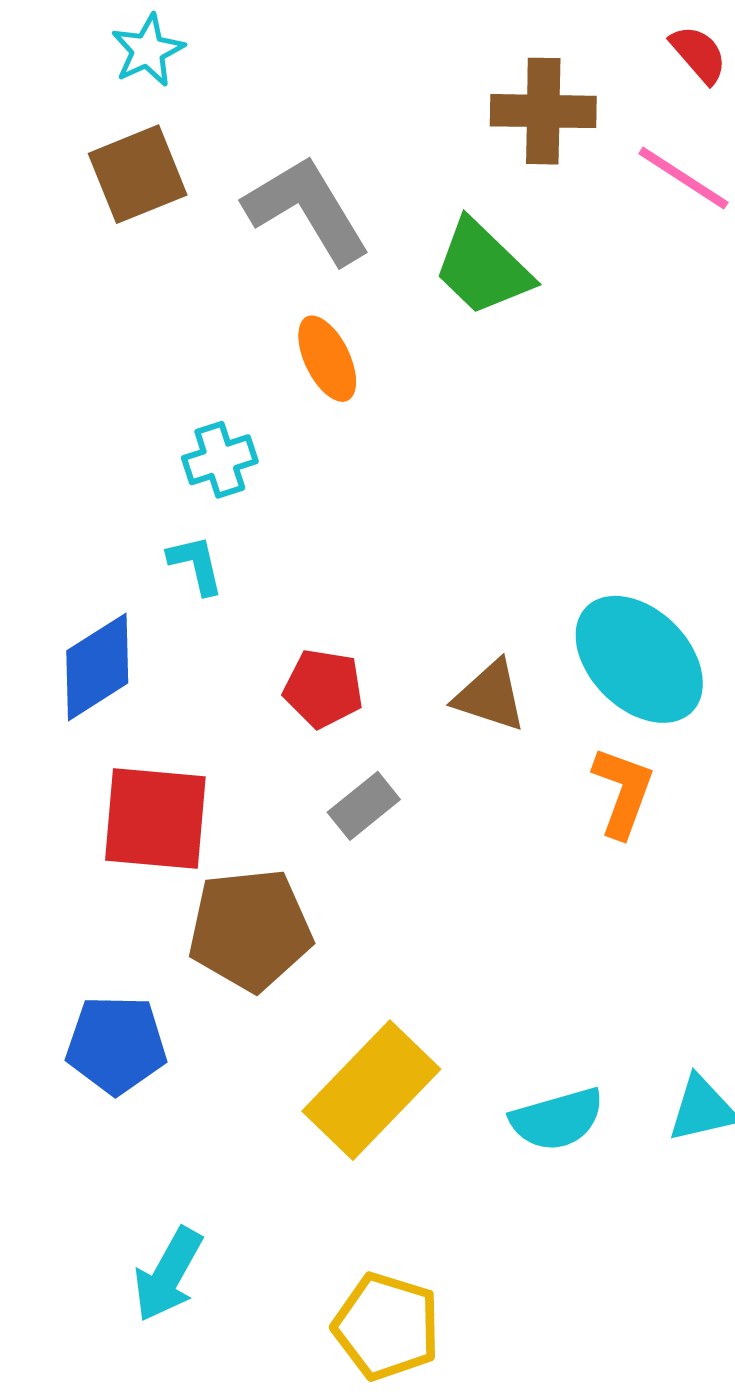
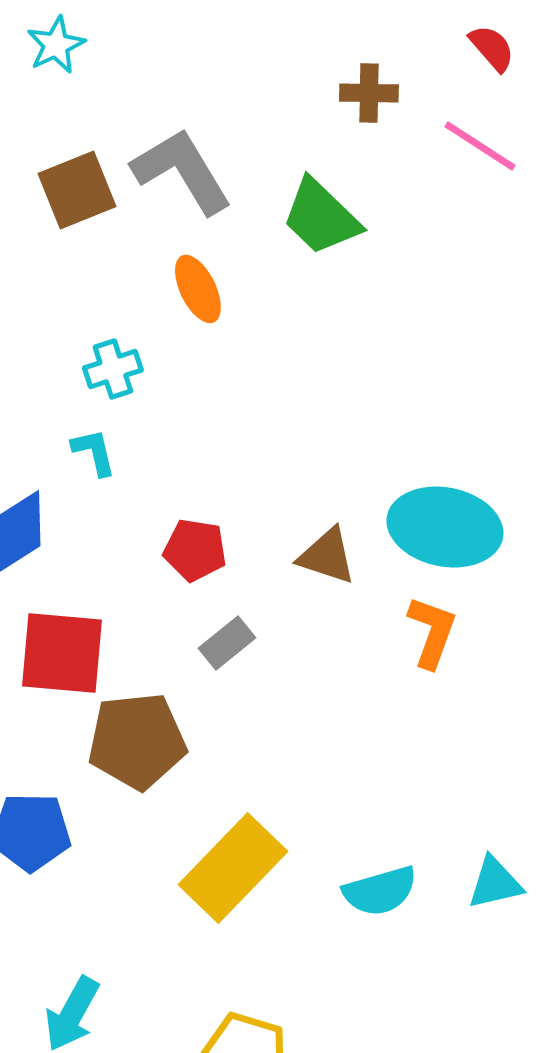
brown cross: (543, 111) -> (369, 93), size x0.7
brown square: (138, 174) -> (77, 190), moved
cyan ellipse: (639, 659) -> (445, 527), turned -34

